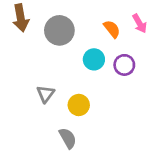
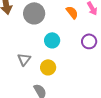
cyan circle: (94, 59) -> (52, 40), moved
purple circle: (124, 65) -> (89, 41), moved

